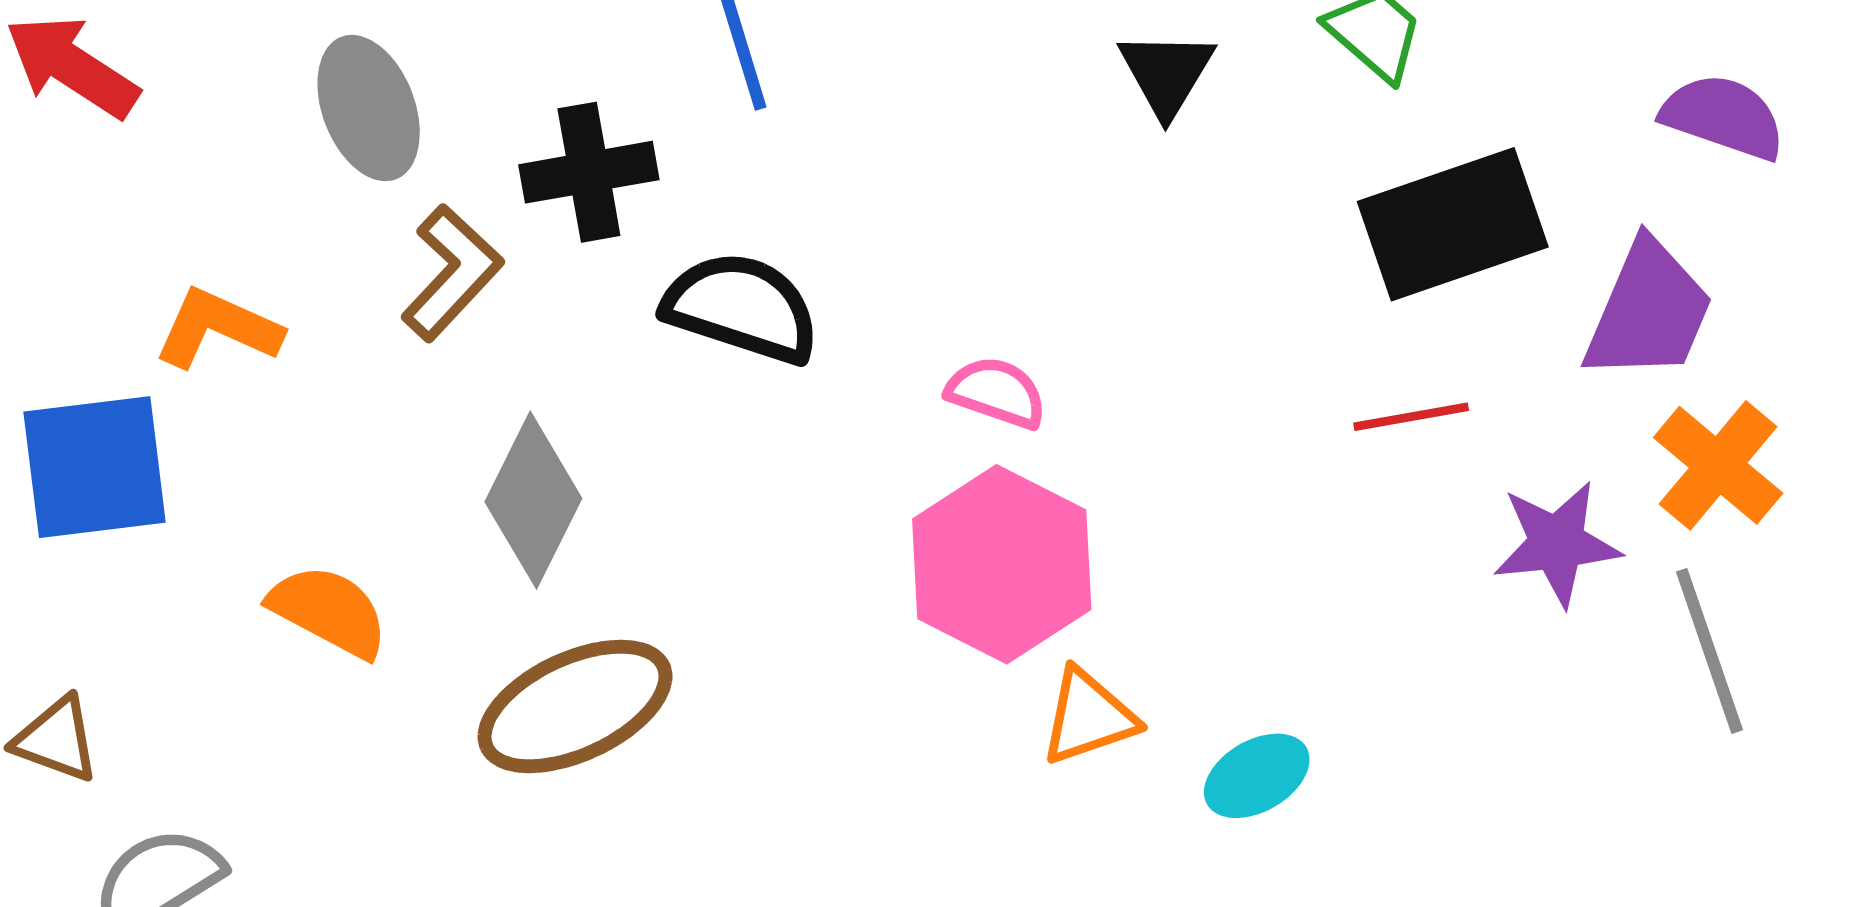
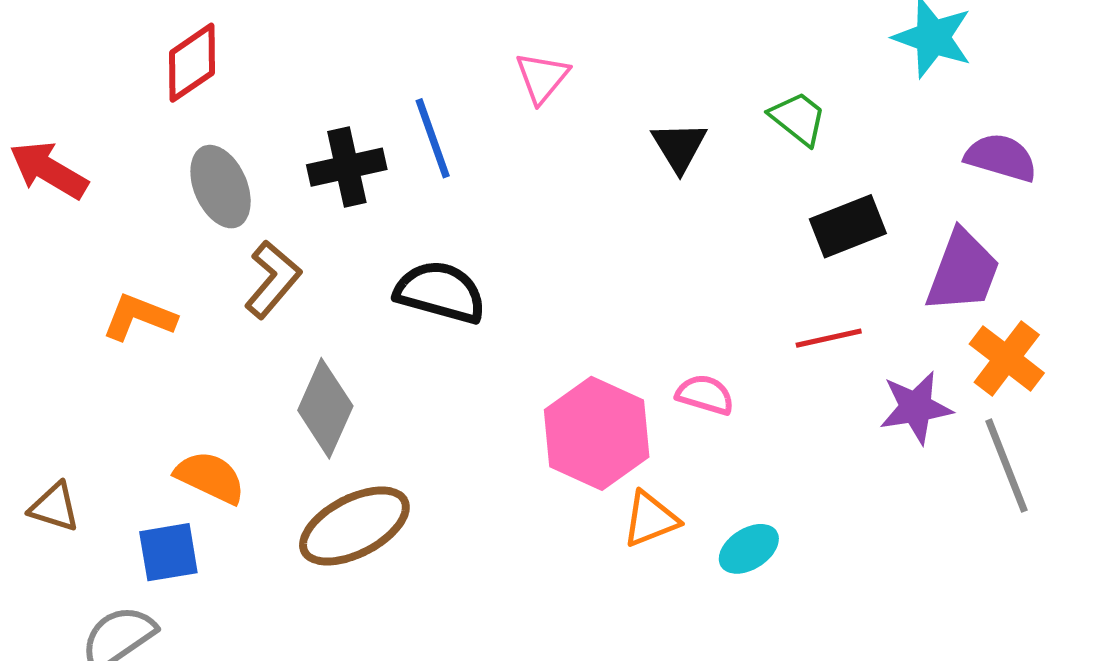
black cross: (589, 172) -> (347, 167), moved
black rectangle: (1453, 224) -> (848, 226), size x0.7
pink semicircle: (997, 392) -> (705, 395), moved
blue square: (95, 467) -> (168, 552), moved, size x0.7
brown triangle: (56, 739) -> (54, 507), moved

